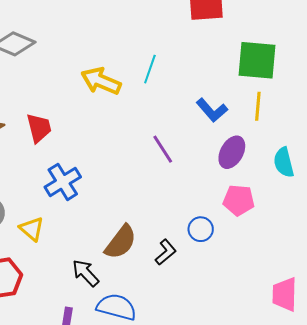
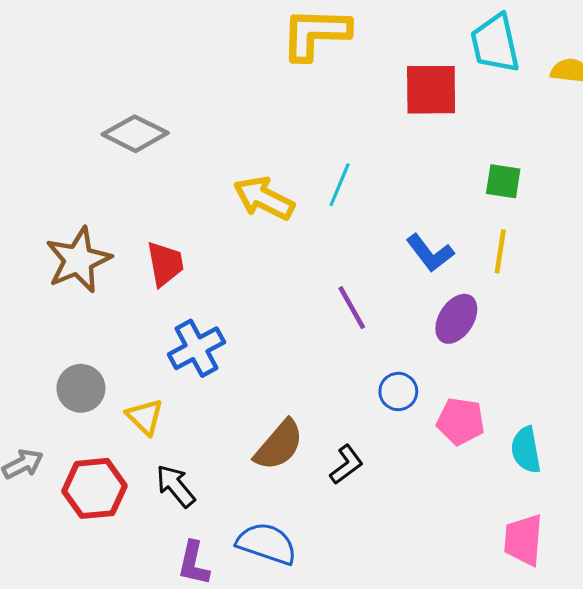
green square: (257, 60) -> (503, 181), size x0.6
cyan semicircle: (284, 162) -> (526, 450), moved
pink pentagon: (239, 200) -> (461, 421), moved
blue circle: (201, 229) -> (398, 391), moved
black arrow: (86, 273) -> (176, 486), moved

